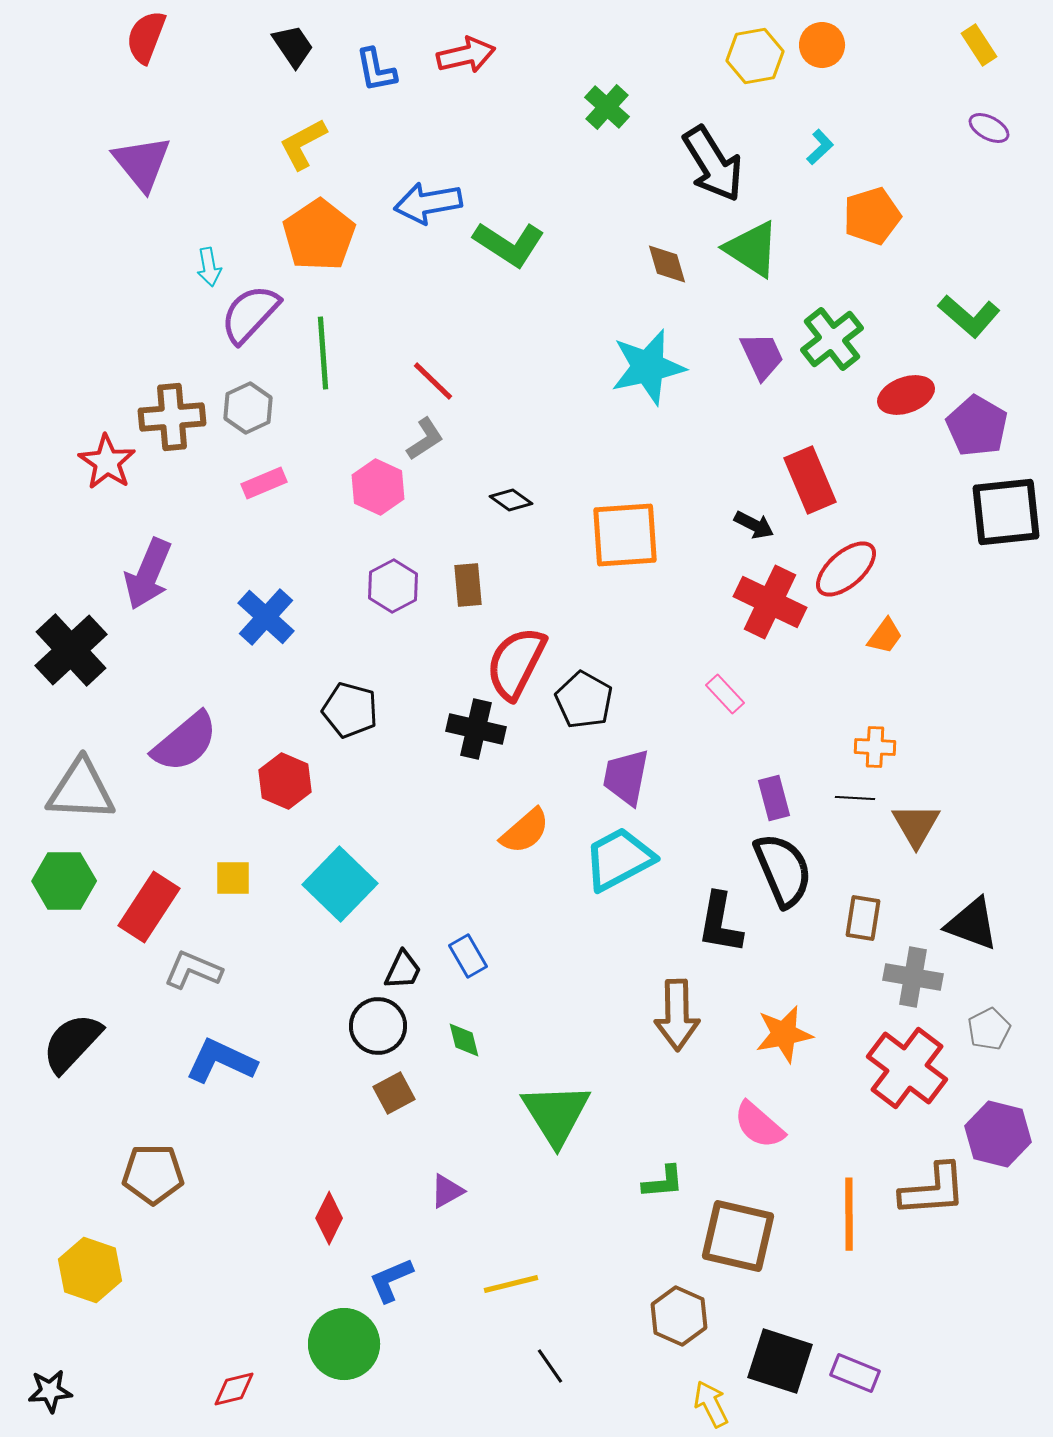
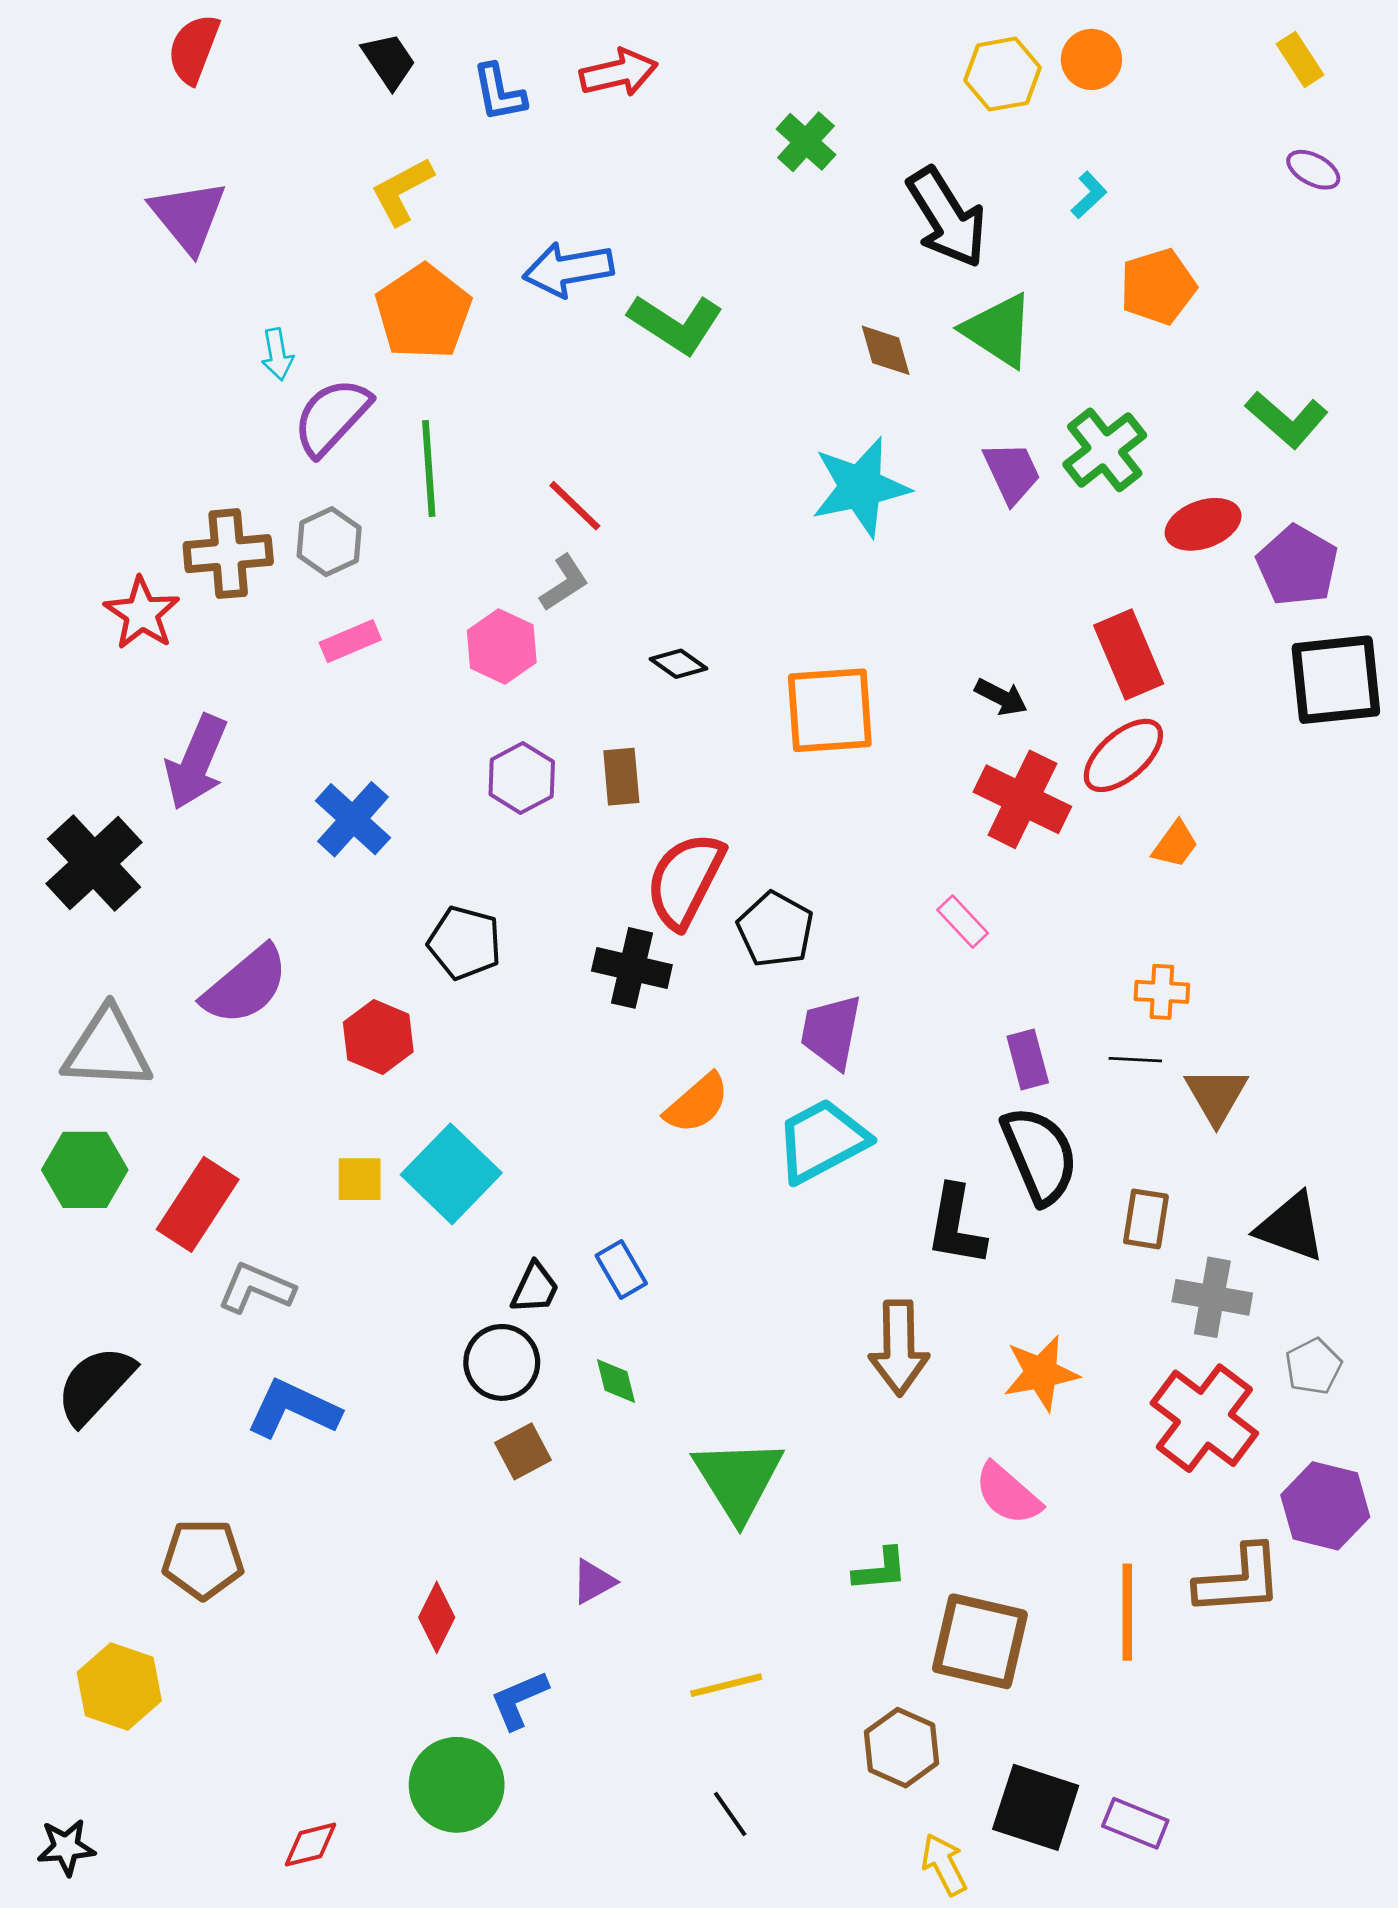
red rectangle: (810, 480) -> (1129, 654), moved
yellow square: (233, 878) -> (360, 1179), moved
yellow line: (511, 1284) -> (726, 1685), moved

